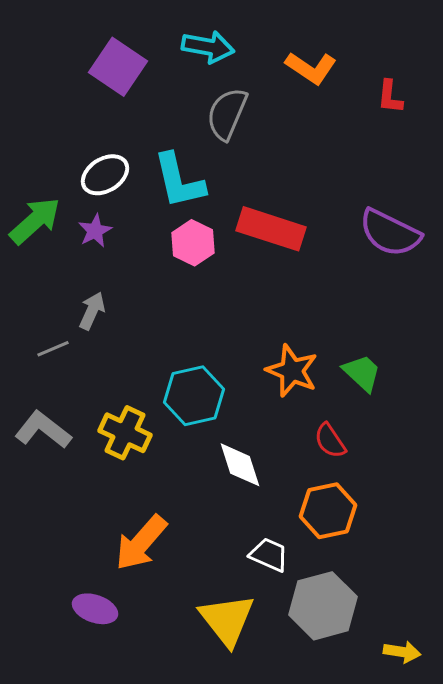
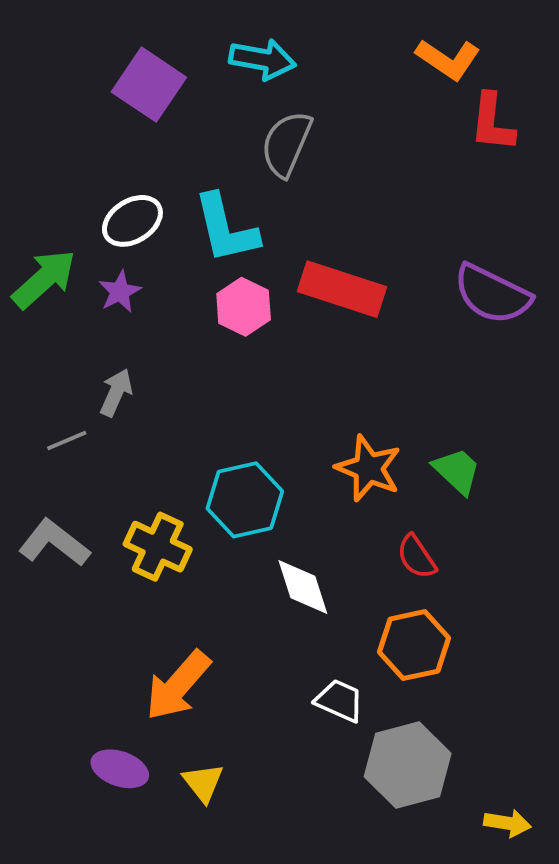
orange L-shape: (311, 68) -> (448, 59), moved
red L-shape: (390, 97) -> (492, 122), size x1.4
yellow triangle: (227, 620) -> (203, 783), moved, size x0.6

